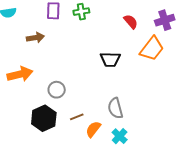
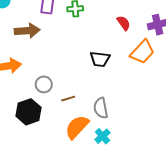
brown arrow: (35, 38) -> (27, 31), size x1.4
brown line: (77, 117) -> (68, 99), moved
orange semicircle: (93, 129) -> (77, 127), size x1.5

